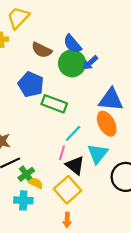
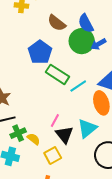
cyan line: (73, 133) -> (78, 86), moved
yellow semicircle: (36, 183) -> (34, 139), moved
yellow square: (68, 190) -> (53, 155), size x0.7

